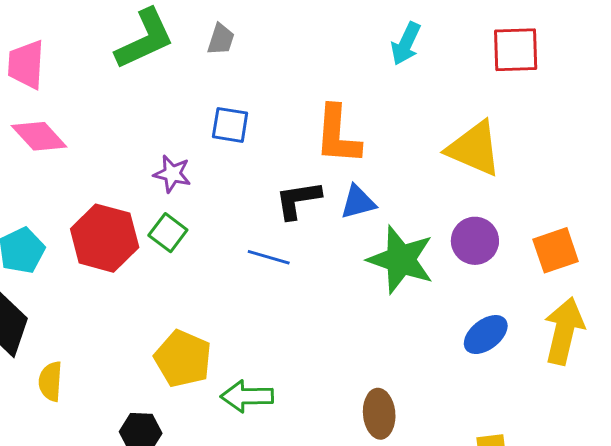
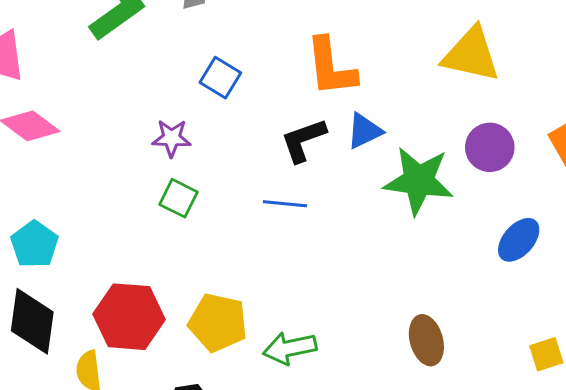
blue square: (230, 125) -> (220, 78), turned 33
red hexagon: (105, 238) -> (129, 317), moved

